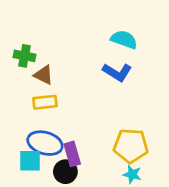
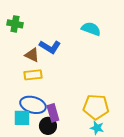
green cross: (25, 56) -> (15, 24), moved
blue L-shape: (117, 72) -> (50, 47), moved

